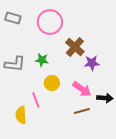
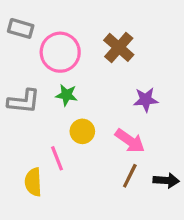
pink circle: (50, 22) -> (60, 52), moved
brown cross: (75, 47) -> (119, 47), moved
black arrow: (105, 98) -> (166, 180), moved
brown line: (82, 111) -> (130, 176), turned -49

